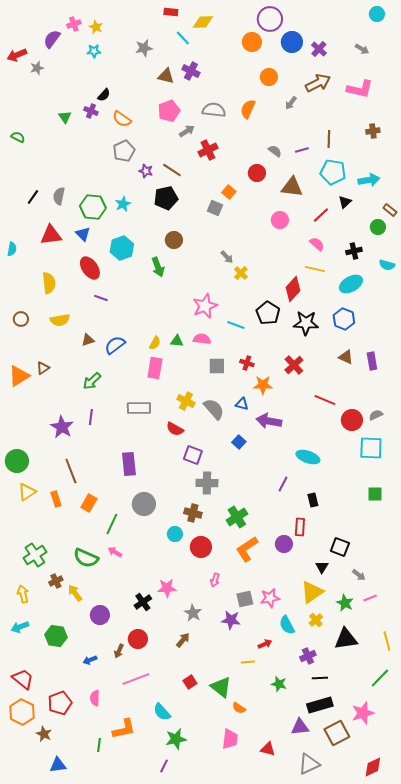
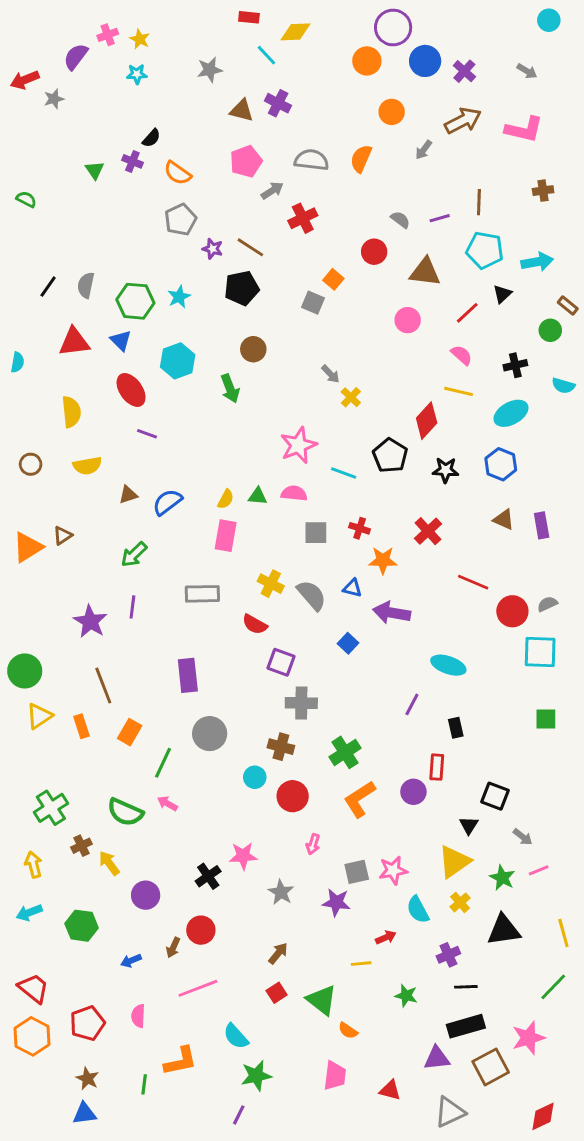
black star: (306, 323) -> (445, 470), size x0.7
brown arrow: (183, 640) -> (278, 953), moved
brown star: (44, 734) -> (87, 1079), moved

